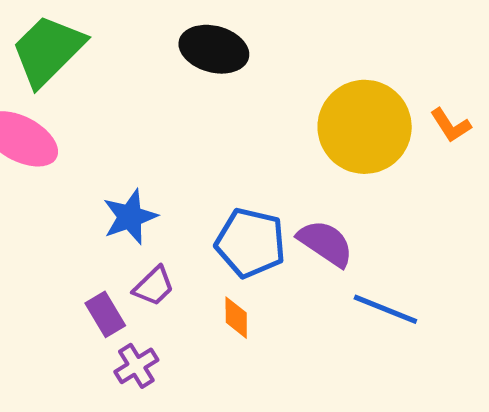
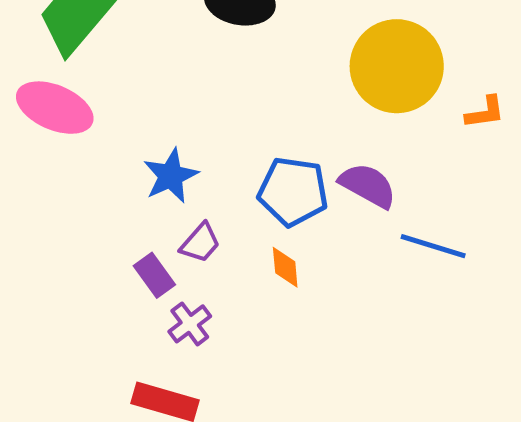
orange L-shape: (451, 125) -> (485, 112), moved, turned -60

